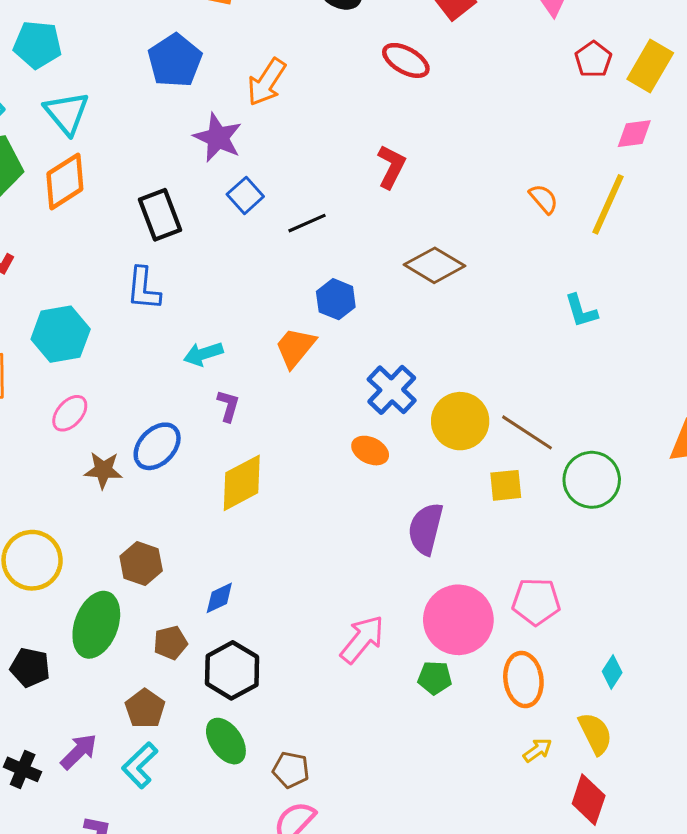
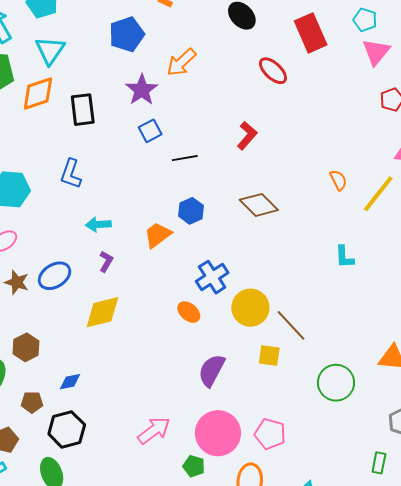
black rectangle: (160, 215) -> (83, 110), moved
green circle: (592, 480) -> (336, 383), moved

